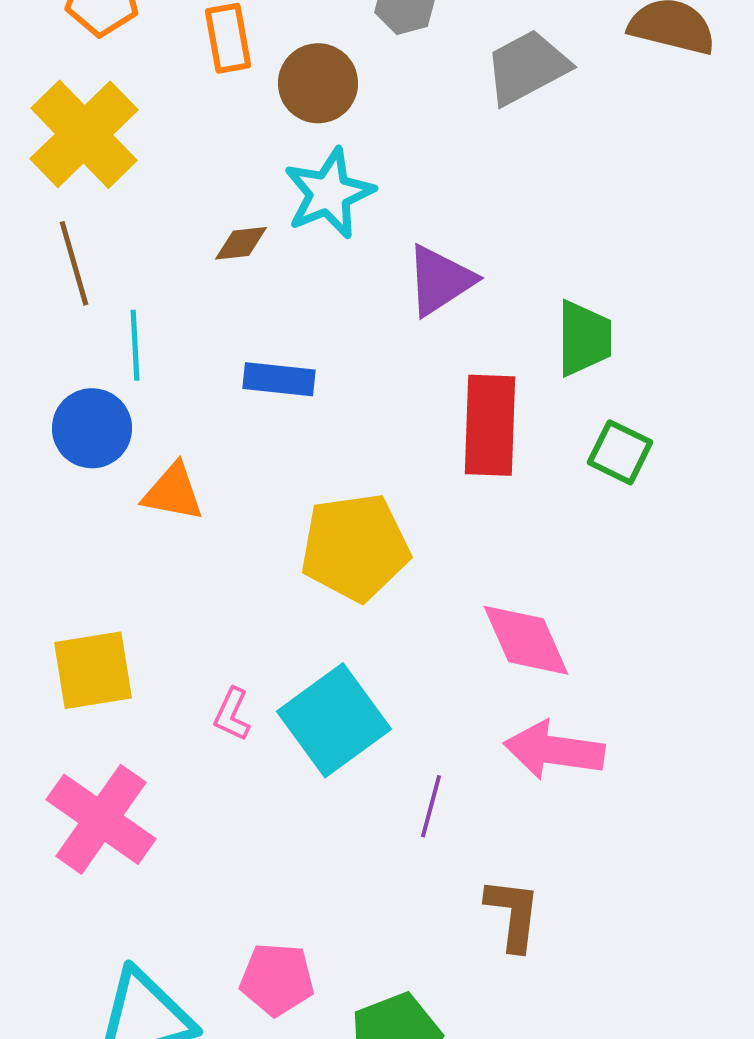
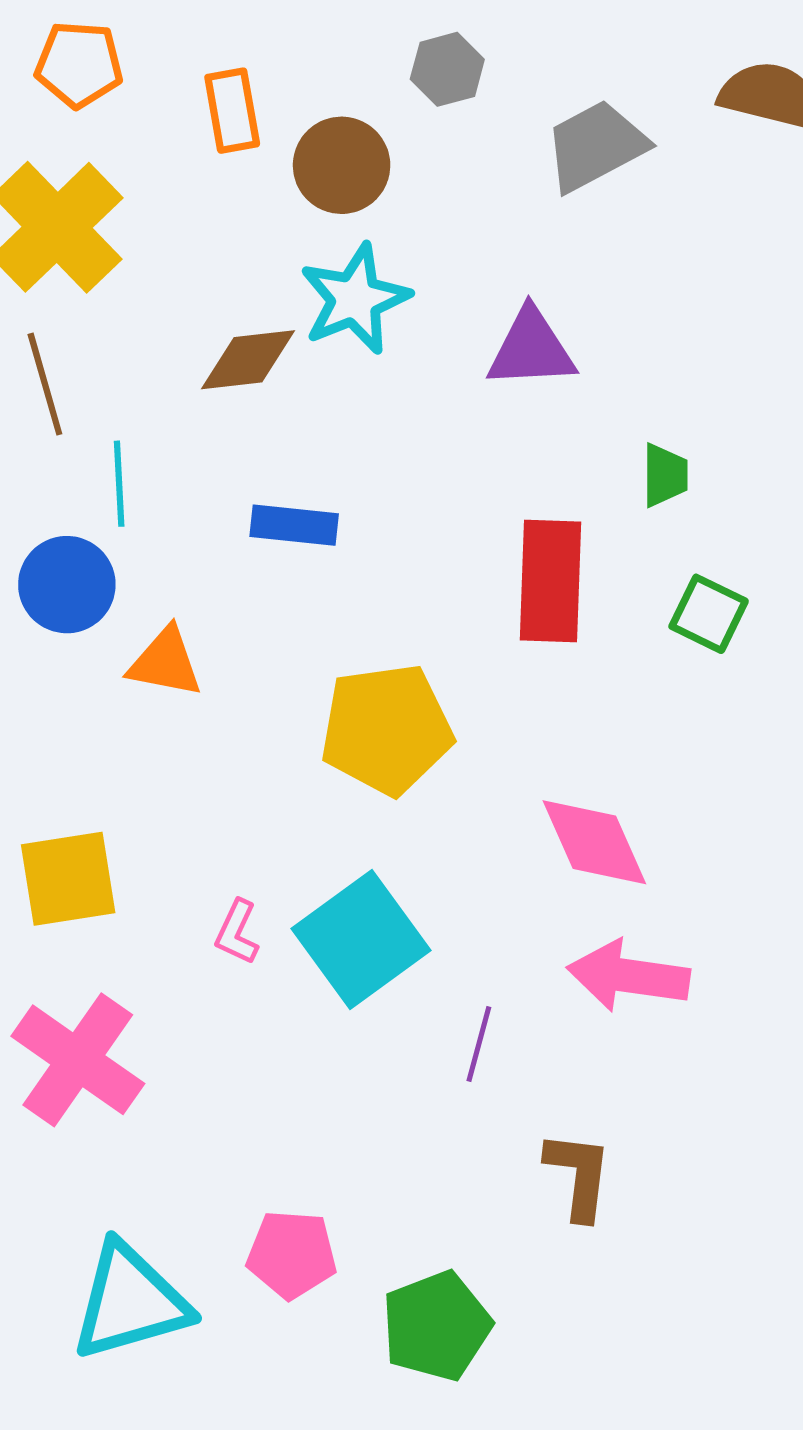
brown diamond: (241, 243) -> (248, 360), size x1.5
purple triangle: (440, 280) -> (531, 349), moved, turned 30
green trapezoid: (584, 338) -> (665, 475), size x0.7

